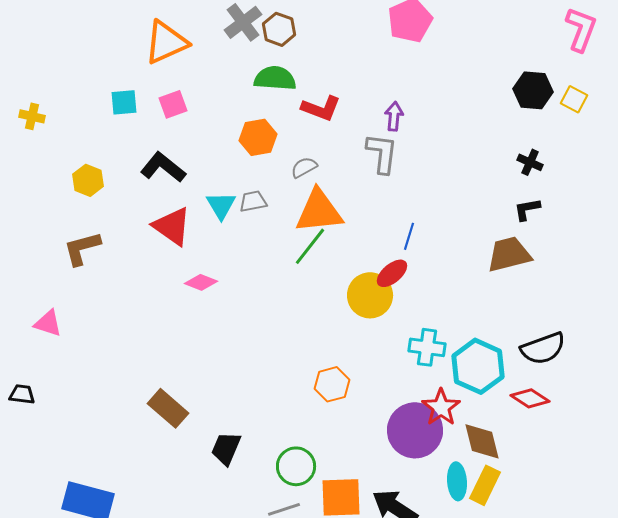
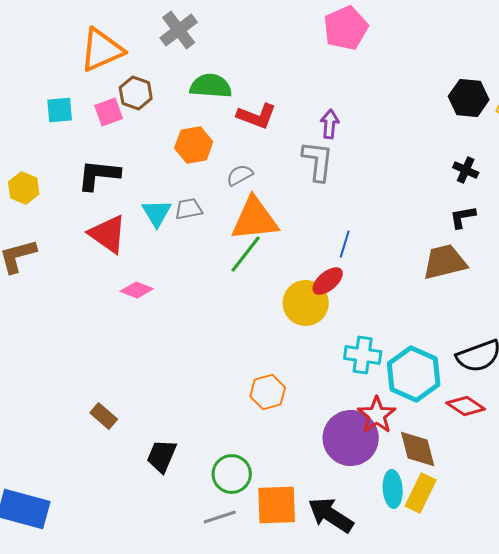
brown hexagon: (279, 29) -> (136, 93), moved
black L-shape: (163, 167) -> (99, 175), turned -33
brown rectangle: (168, 408) -> (104, 416), size x0.7

